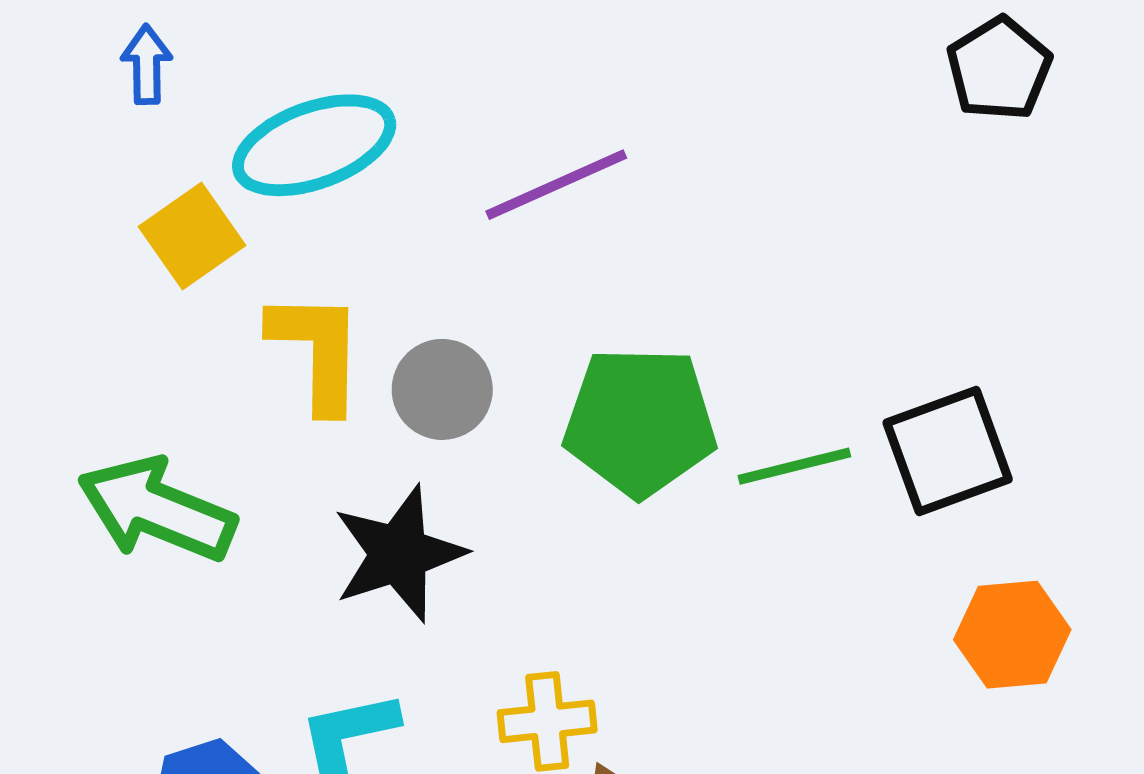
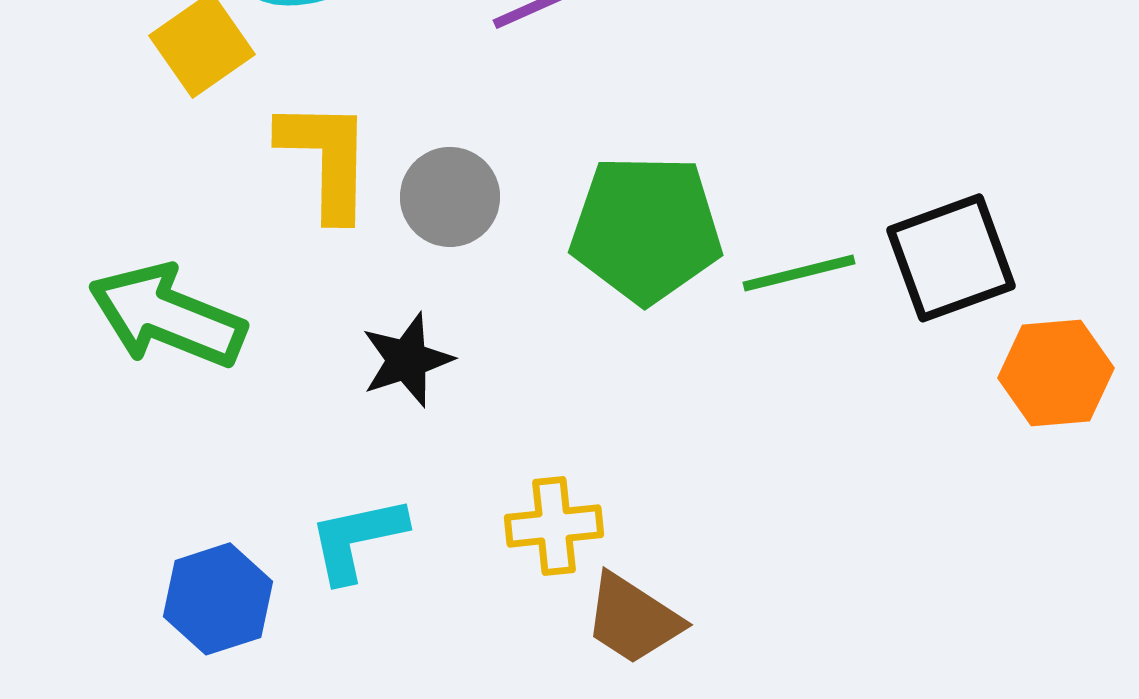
black star: (399, 554) -> (407, 360), size x0.7
orange hexagon: (1012, 635) -> (1056, 373), moved

